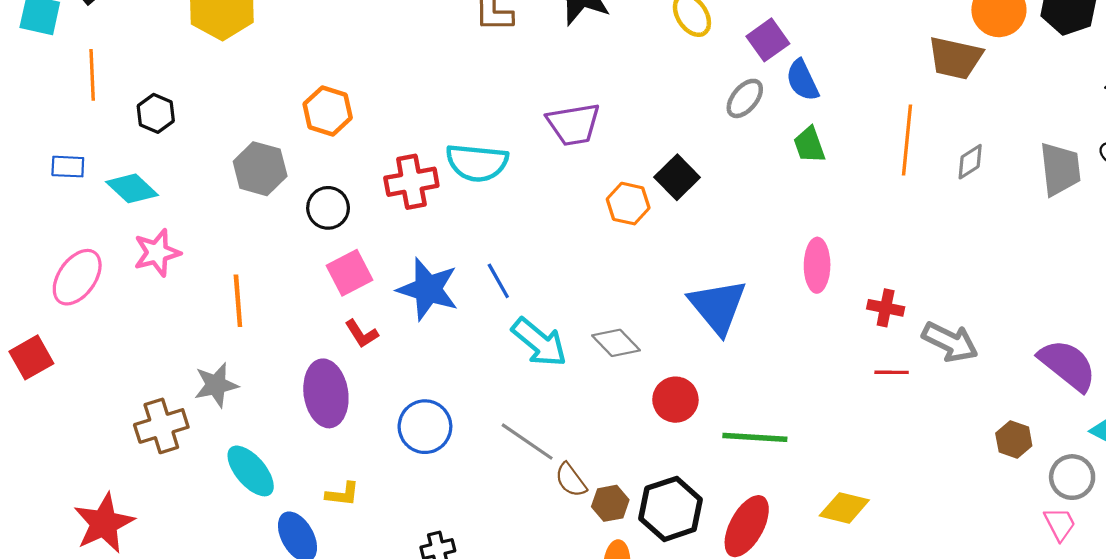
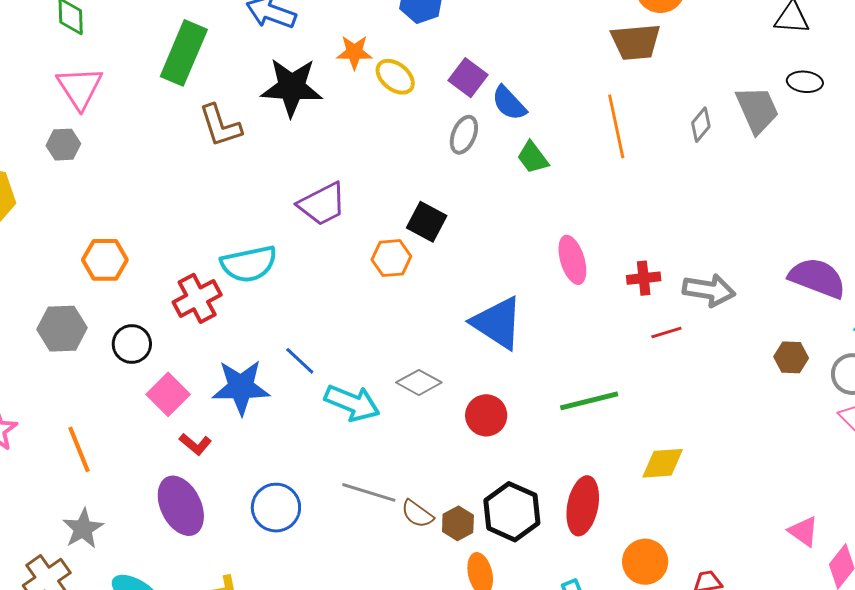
gray diamond: (970, 162) -> (701, 125), moved
green line: (755, 437) -> (589, 401), moved

